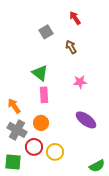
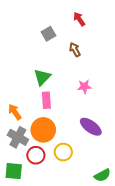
green triangle: (40, 73) -> (42, 77), turned 36
orange circle: (41, 123) -> (43, 130), size x1.5
yellow circle: (55, 152) -> (63, 152), moved

